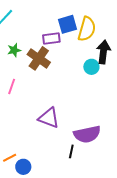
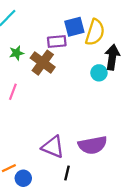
purple triangle: (49, 118) -> (53, 147), moved
black line: (71, 151) -> (67, 173), moved

